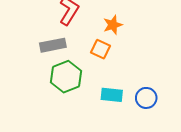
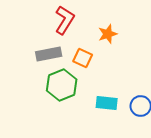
orange square: (101, 49) -> (83, 58), moved

